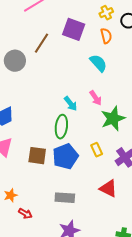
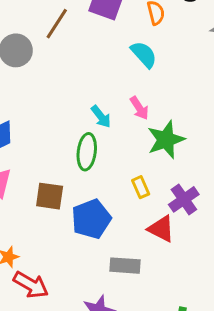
blue pentagon: (65, 156) -> (91, 219), moved
red triangle: (108, 189) -> (161, 229), moved
gray rectangle: (65, 198) -> (125, 266), moved
red arrow: (25, 213) -> (31, 285), size x1.6

